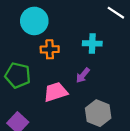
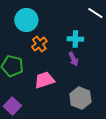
orange cross: (50, 49) -> (39, 44), turned -35
purple arrow: (83, 75) -> (73, 59), moved, turned -64

